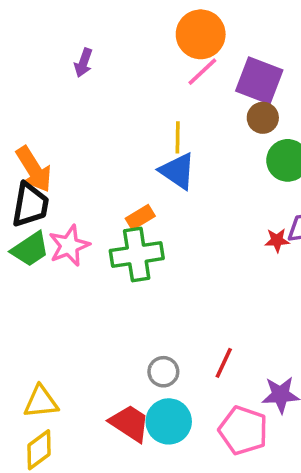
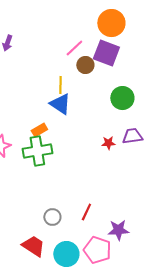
orange circle: (201, 34) -> (111, 23), moved
brown circle: (263, 118) -> (85, 65), moved
red star: (277, 240) -> (108, 143), moved
cyan circle: (169, 421) -> (66, 254), moved

